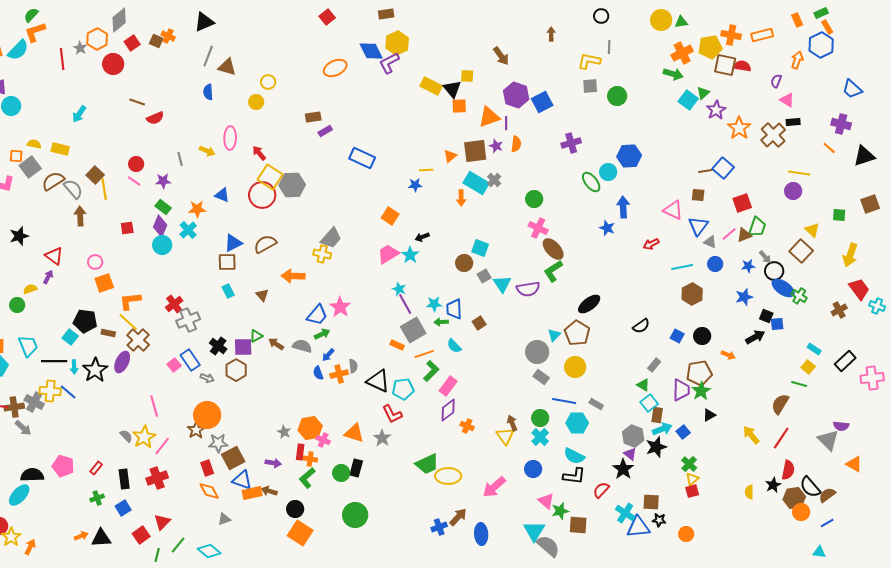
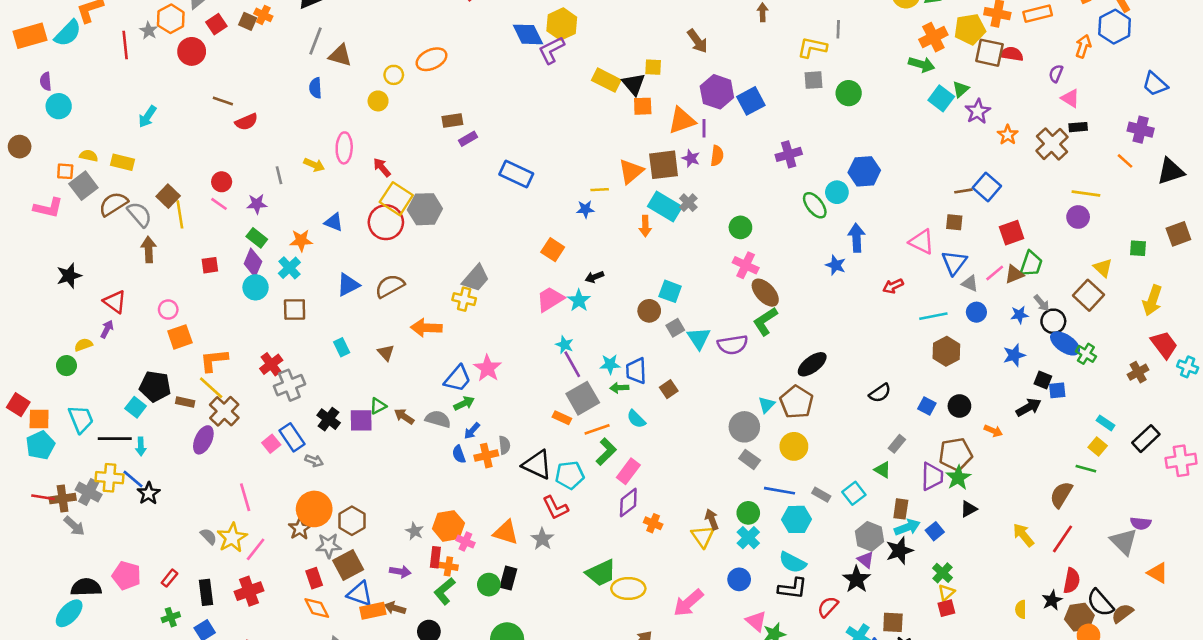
orange ellipse: (335, 68) -> (431, 59), moved
orange star: (739, 128) -> (1008, 135), size x0.7
orange triangle: (450, 156) -> (631, 171), size x1.5
brown square: (227, 262) -> (295, 310), moved
black star: (95, 370) -> (149, 493), moved, size x0.7
brown hexagon: (236, 370) -> (352, 521), moved
cyan square: (649, 403) -> (854, 493), moved

